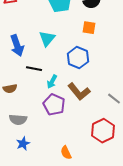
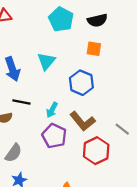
black line: (34, 69) -> (21, 102), moved
gray semicircle: (18, 120) -> (13, 153), turned -60
red hexagon: (103, 131) -> (96, 151), moved

